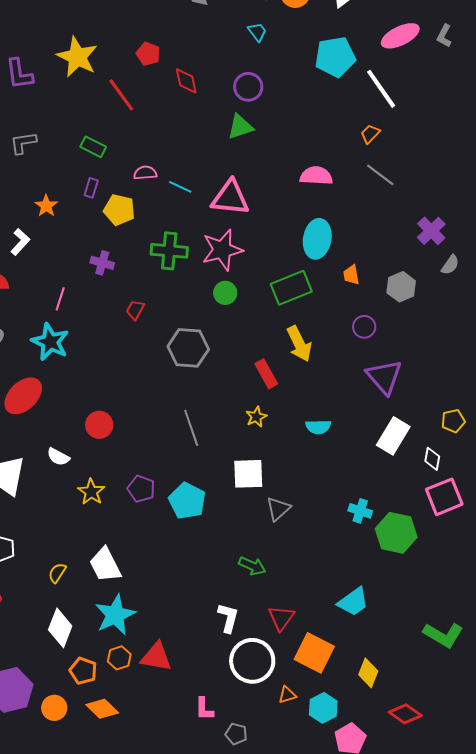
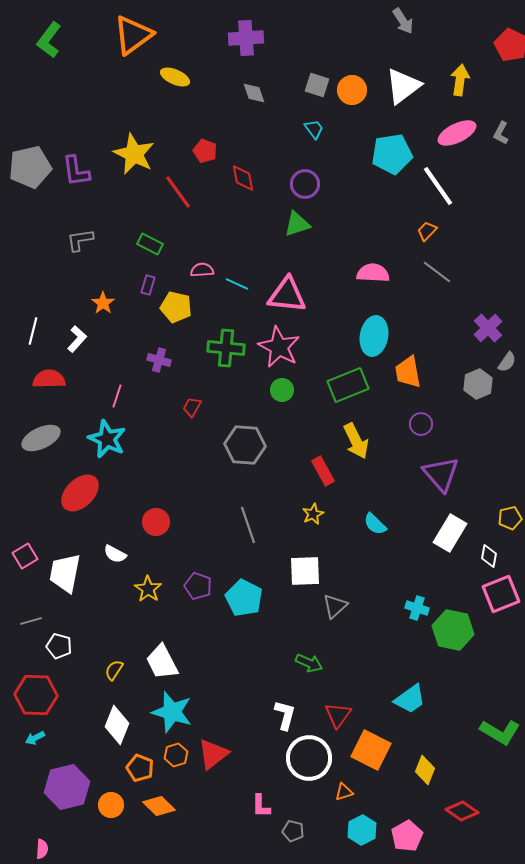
pink star: (222, 250) -> (279, 347), turned -30
orange trapezoid: (351, 275) -> (408, 372), size x1.6
gray hexagon: (401, 287) -> (478, 384), moved
cyan semicircle: (318, 427) -> (375, 524), turned 45
cyan star: (115, 615) -> (172, 712), turned -30
red triangle: (156, 657) -> (213, 754), turned -48
cyan hexagon: (323, 708) -> (362, 830), moved

